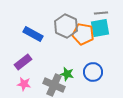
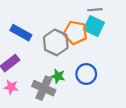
gray hexagon: (66, 26) -> (56, 42), moved
cyan square: (100, 28) -> (94, 26), turned 36

